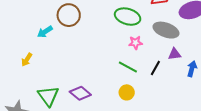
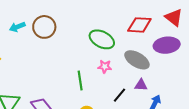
cyan arrow: (45, 32) -> (17, 27), moved
green line: (128, 67) -> (80, 81), moved, turned 42

